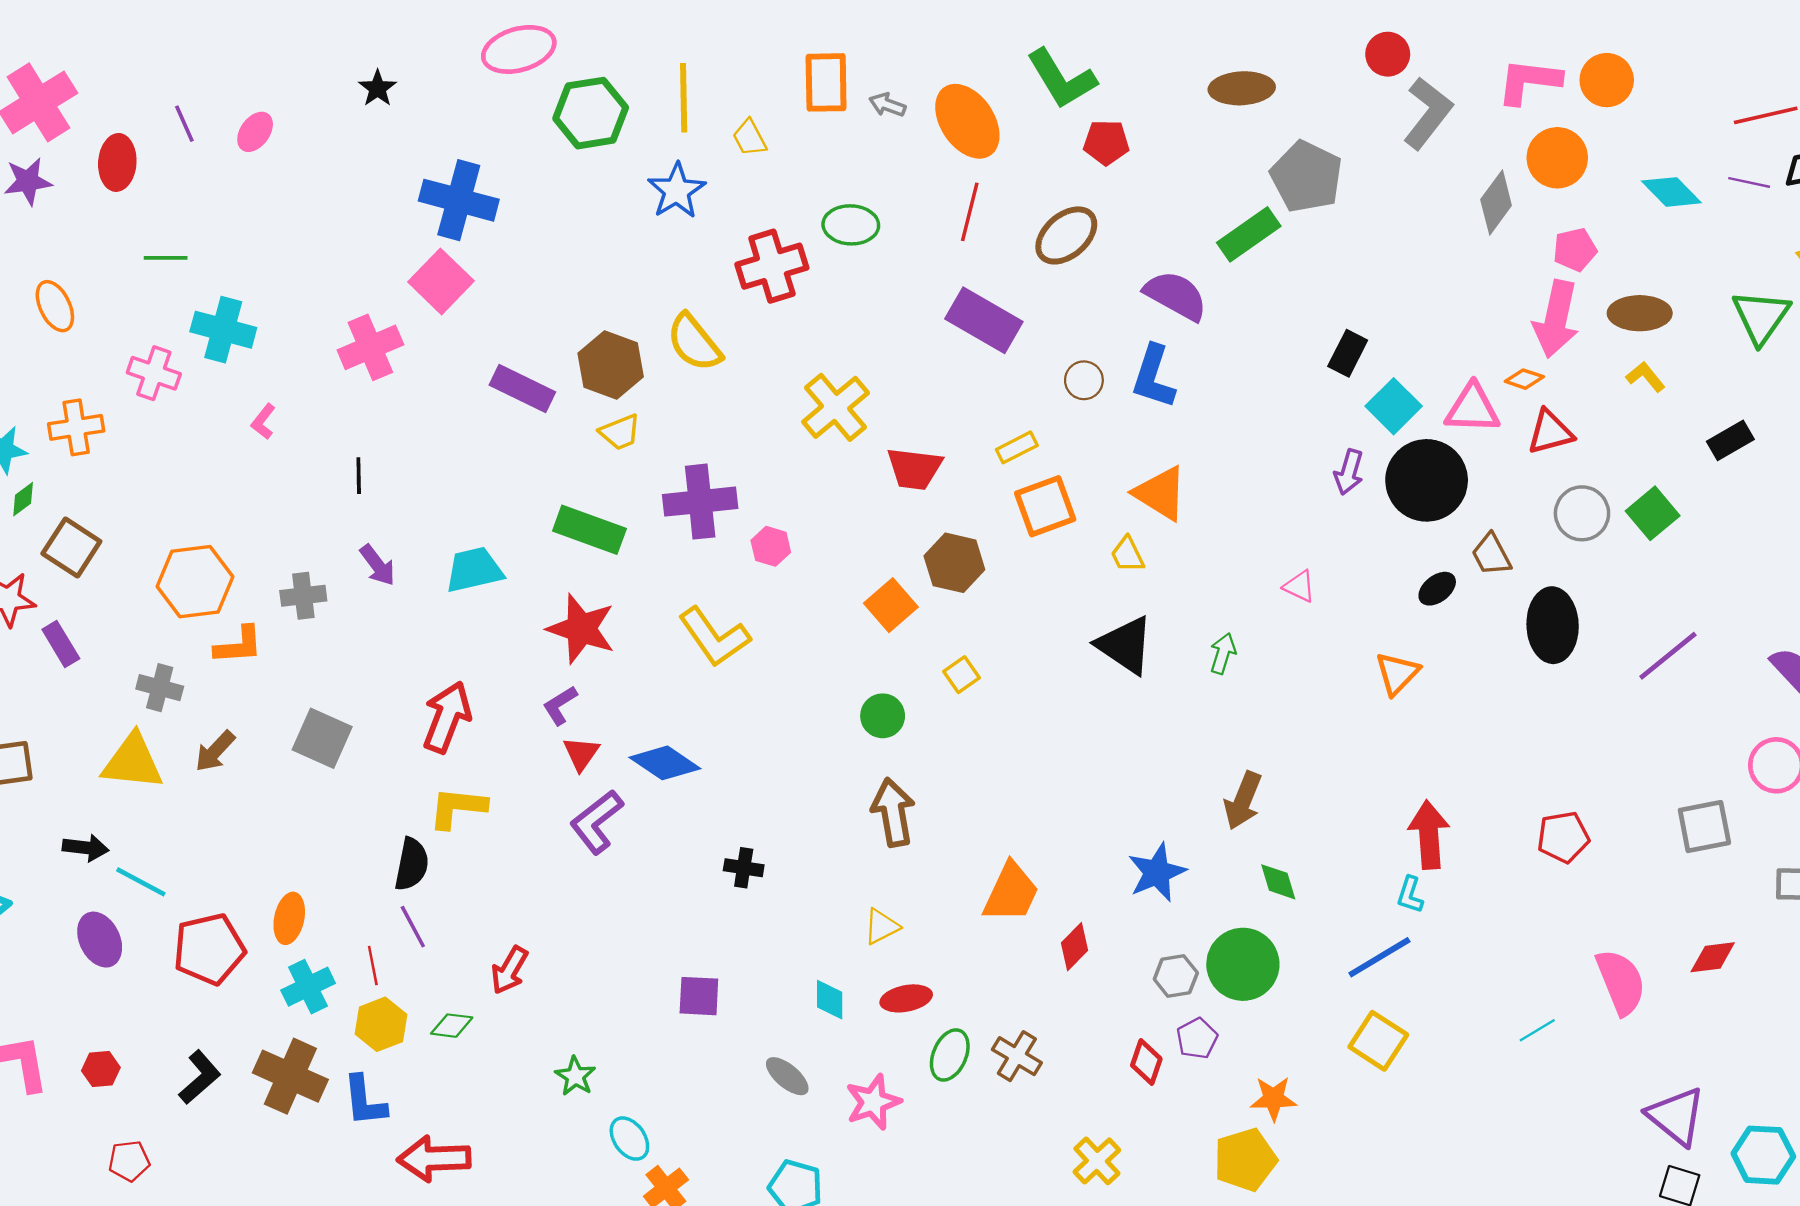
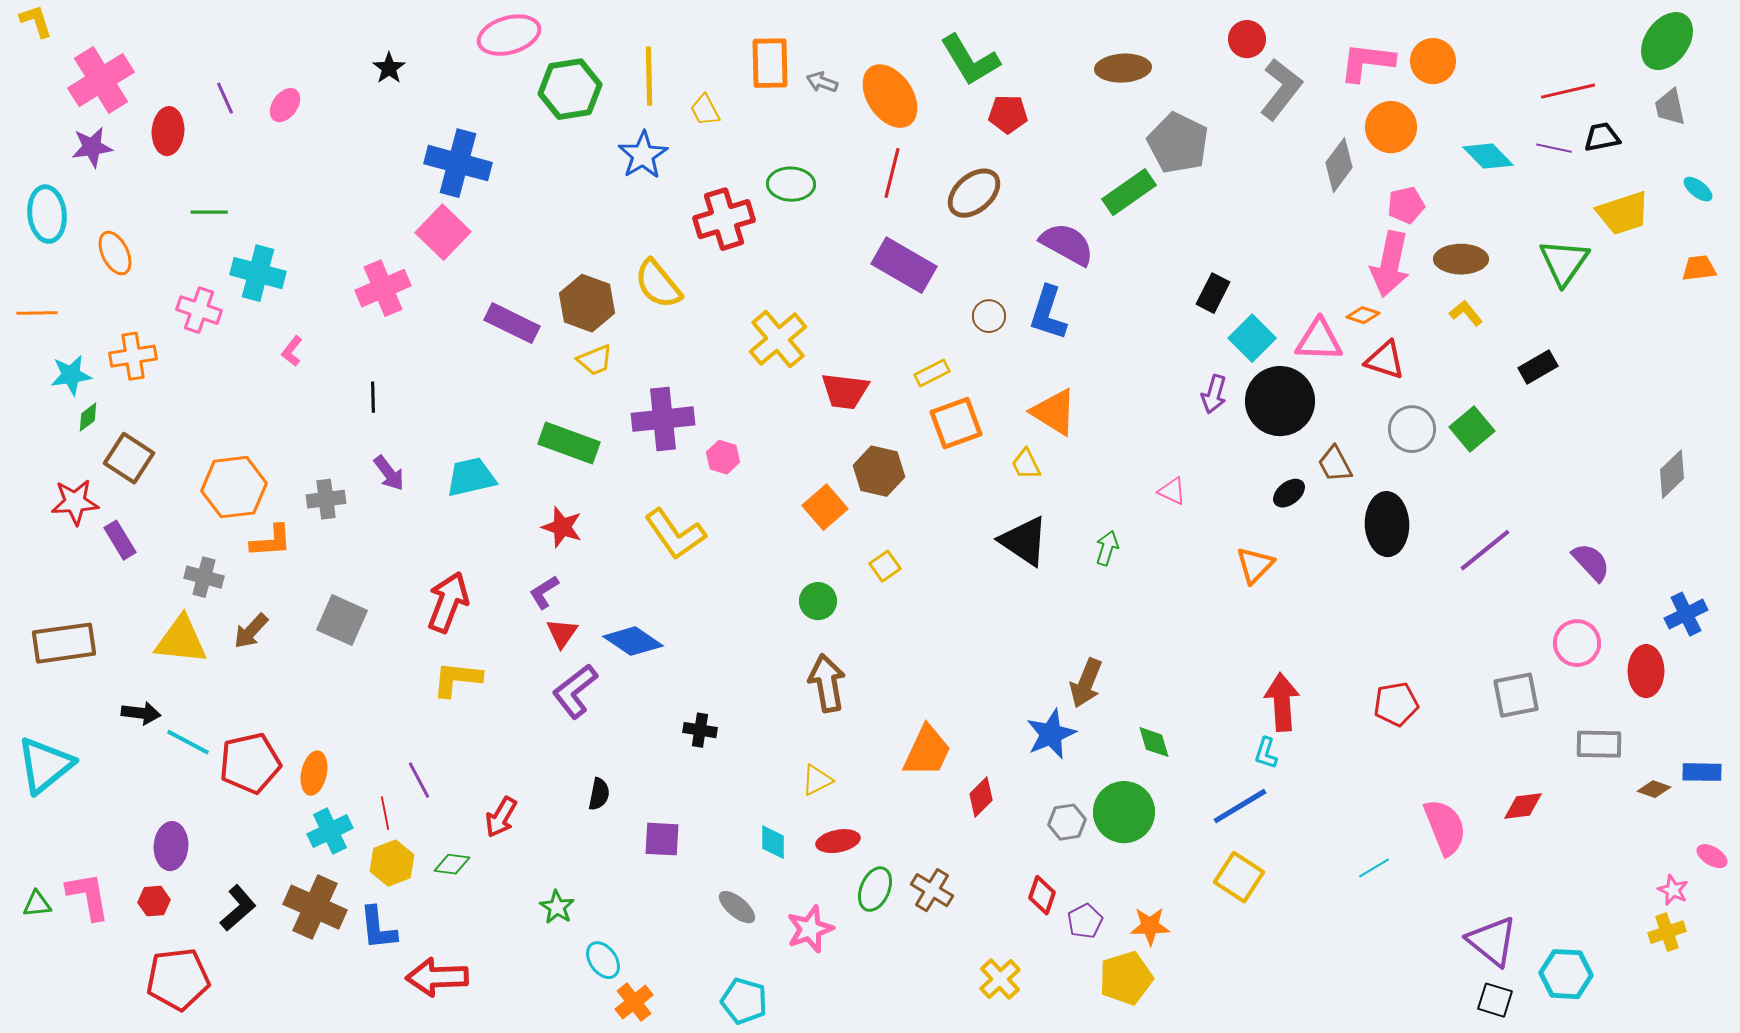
red triangle: (1550, 432) -> (1385, 360), turned 33
red star: (581, 629) -> (562, 527), size x0.7
brown arrow: (1243, 801) -> (1086, 683), moved
black semicircle: (412, 864) -> (599, 794), moved, size x0.7
purple ellipse: (100, 940) -> (171, 846), moved, turned 30
red pentagon: (209, 949) -> (250, 763), moved
purple pentagon: (1197, 1038) -> (1085, 921), moved
red pentagon: (129, 1161) -> (178, 979), size x1.8

